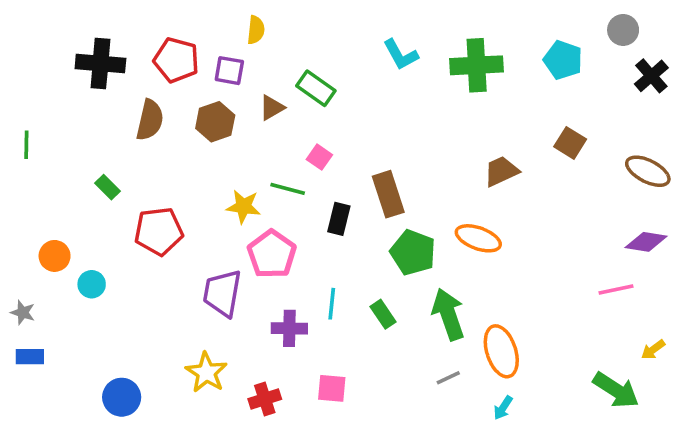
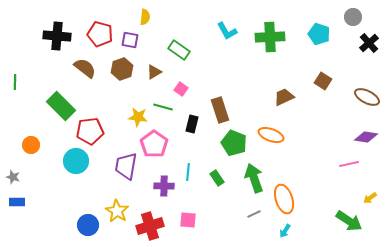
brown triangle: (272, 108) -> (154, 72), moved
brown semicircle: (150, 120) -> (85, 68), turned -65
green rectangle: (108, 187) -> (61, 106), size x2.0
cyan circle: (92, 284) -> (76, 161), moved, size x1.6
blue circle: (122, 397) -> (88, 225), moved
red cross: (265, 399) -> (150, 226), size x1.5

